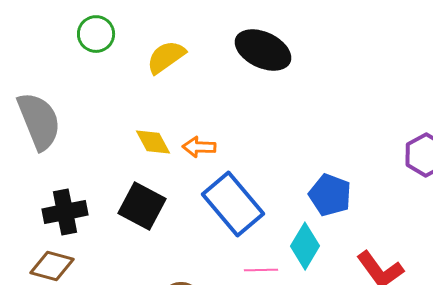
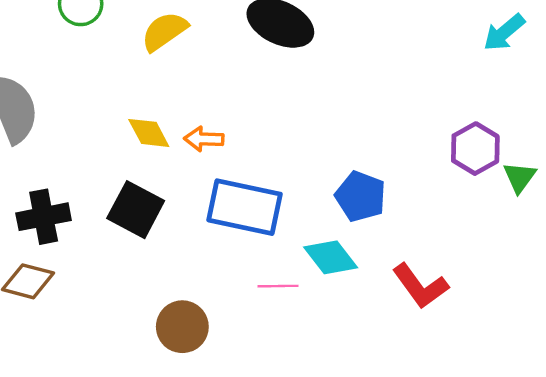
blue rectangle: (233, 204) -> (244, 207), turned -38
cyan diamond: (305, 246) -> (331, 257), turned -69

